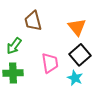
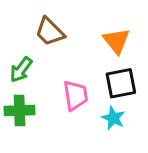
brown trapezoid: (33, 21) -> (50, 32), turned -30
black square: (80, 55) -> (121, 83), turned 30

